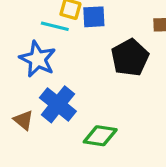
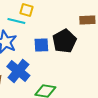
blue square: (94, 17) -> (41, 45), moved

